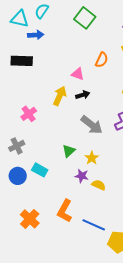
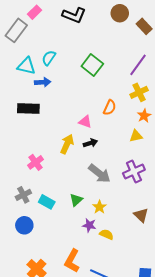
cyan rectangle: (40, 170) -> (47, 202), moved

